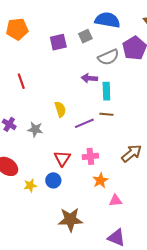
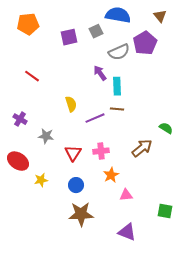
purple arrow: (89, 78) -> (100, 73), turned 49
red line: (21, 81) -> (32, 76), turned -35
gray star: (35, 129) -> (46, 136), moved
blue circle: (53, 180) -> (76, 185), moved

